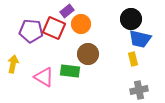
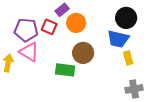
red square: (54, 28) -> (49, 27), size x0.7
blue trapezoid: (140, 39) -> (118, 39), moved
pink triangle: (44, 77) -> (29, 52), moved

